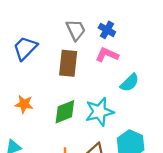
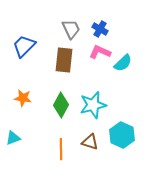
cyan semicircle: (130, 83) -> (123, 63), moved
green diamond: (65, 112) -> (61, 105), turned -40

